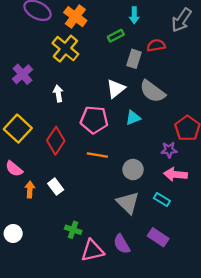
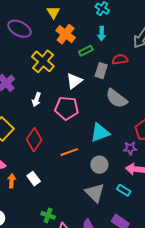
orange cross: (75, 17) -> (66, 34), moved
white triangle: (116, 89) -> (74, 81), moved
white arrow: (58, 93) -> (36, 100), turned -152
cyan triangle: (133, 118) -> (100, 133), moved, size x1.5
pink pentagon: (94, 120) -> (67, 108), moved
orange line: (97, 155) -> (69, 152), turned -30

